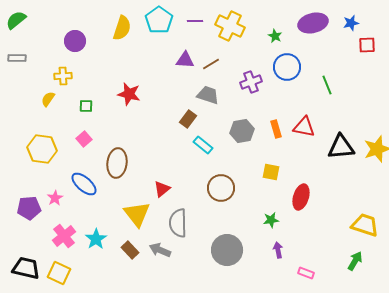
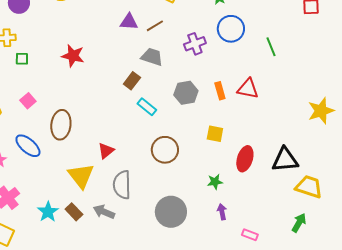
green square: (86, 106) -> (22, 59), moved
black triangle: (341, 147) -> (285, 160), moved
cyan star: (96, 239) -> (48, 212), moved

